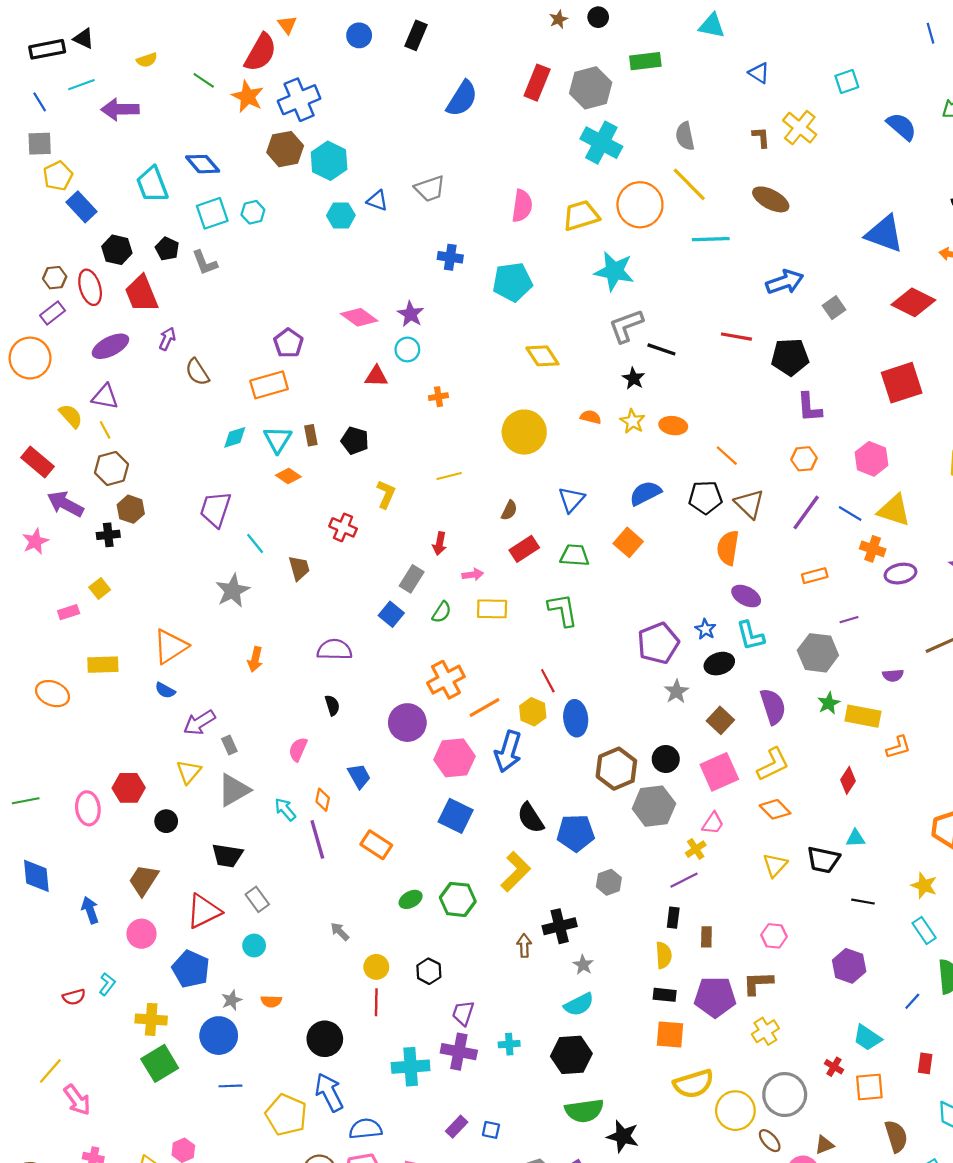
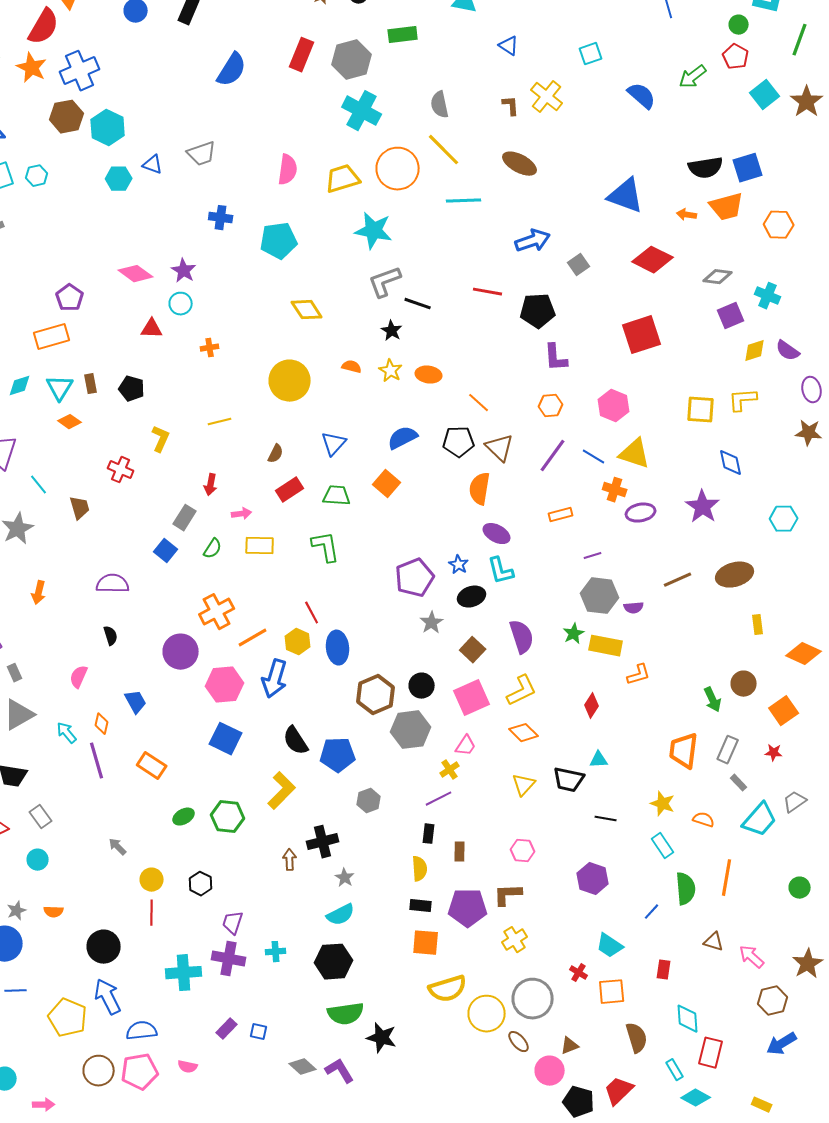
gray hexagon: (818, 653) -> (600, 596), moved

